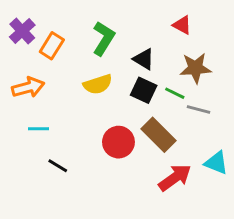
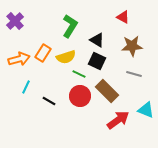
orange rectangle: (52, 46) -> (43, 53), moved
green line: (175, 93) -> (79, 74), moved
cyan line: (38, 129) -> (26, 87), turned -64
black line: (58, 166) -> (49, 101), moved

